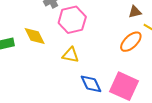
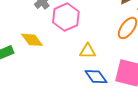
yellow triangle: (71, 55) -> (88, 51), moved

